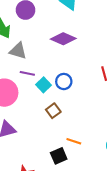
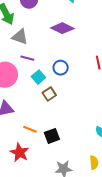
cyan square: (44, 85) -> (38, 77), moved
orange line: (74, 141) -> (30, 129), moved

